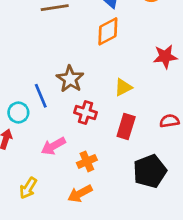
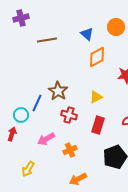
orange diamond: (108, 31) -> (97, 57), moved
blue line: (41, 96) -> (37, 103), turned 48
orange arrow: (80, 194) -> (78, 179), moved

